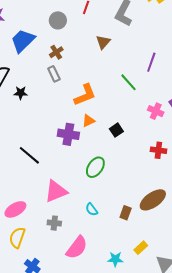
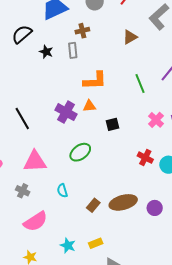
black star: (21, 93) -> (46, 52), moved

